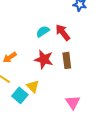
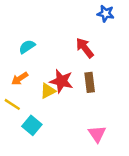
cyan semicircle: (43, 31) -> (27, 47), moved
yellow triangle: (33, 86) -> (48, 91), moved, turned 48

